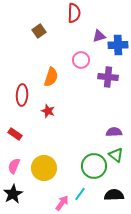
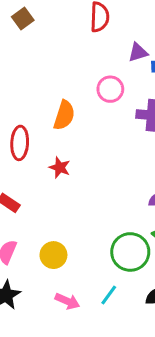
brown square: (39, 31) -> (23, 19), moved
yellow circle: (44, 168) -> (53, 255), size x0.7
pink arrow: (62, 203) -> (67, 301), moved, turned 77

